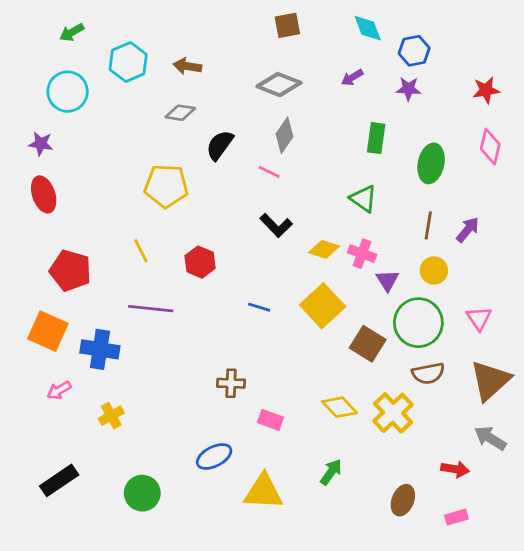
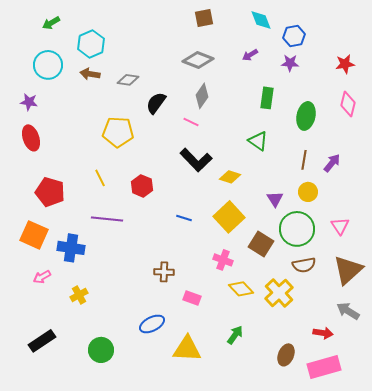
brown arrow: (187, 66) -> (90, 74), moved
black L-shape: (276, 225) -> (196, 160), size x1.4
pink cross: (362, 254) -> (223, 260), moved
pink rectangle: (456, 517) -> (324, 367), size x2.0

